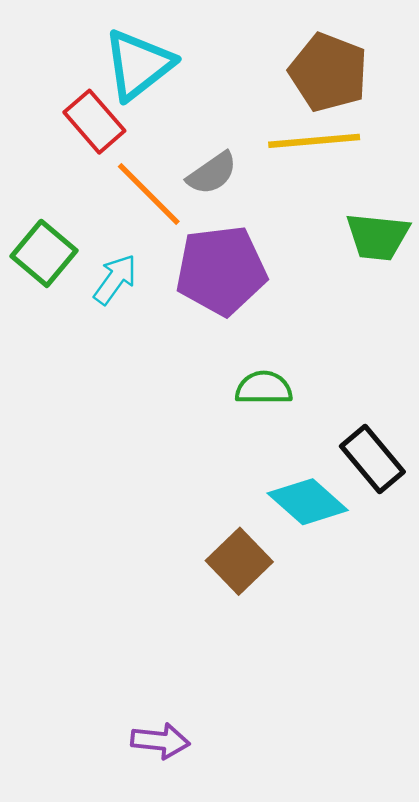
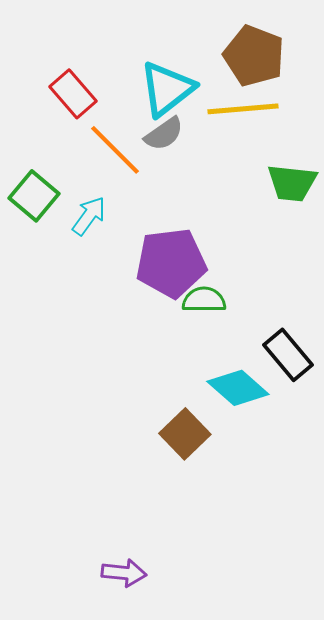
cyan triangle: (138, 65) -> (167, 89), moved
purple pentagon: (221, 270) -> (171, 263), moved

